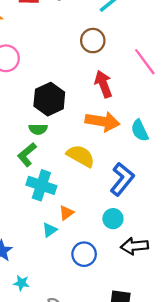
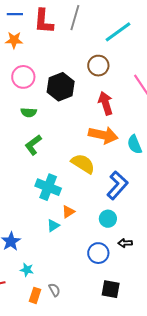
black hexagon: (49, 99) -> (61, 87), moved
green semicircle: (38, 129) -> (29, 112), moved
green L-shape: (27, 155) -> (33, 145), moved
black arrow: (135, 246) -> (125, 243), size x0.6
blue circle: (84, 254) -> (98, 253), moved

